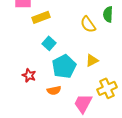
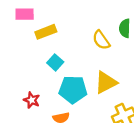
yellow triangle: (92, 60) -> (106, 82), size x1.5
cyan pentagon: (64, 66) -> (73, 90), turned 30

